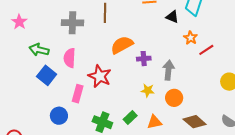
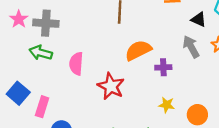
gray cross: (72, 23) -> (46, 23), moved
gray arrow: (168, 70) -> (191, 47), moved, turned -36
blue square: (47, 75) -> (18, 93), moved
pink rectangle: (78, 94) -> (42, 107), moved

